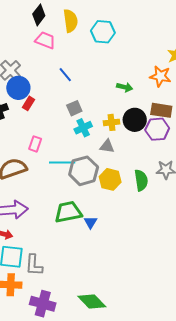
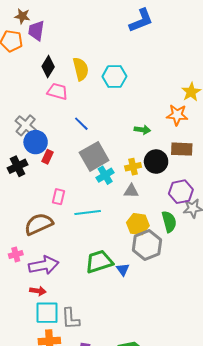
gray square: (74, 108) -> (94, 156), size x1.8
purple hexagon: (157, 129) -> (181, 192), moved
gray hexagon: (84, 171) -> (147, 245), moved

